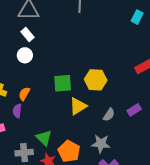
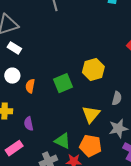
white circle: (25, 55) -> (12, 76), moved
orange semicircle: (24, 94) -> (30, 86), moved
yellow triangle: (78, 106) -> (91, 114), moved

